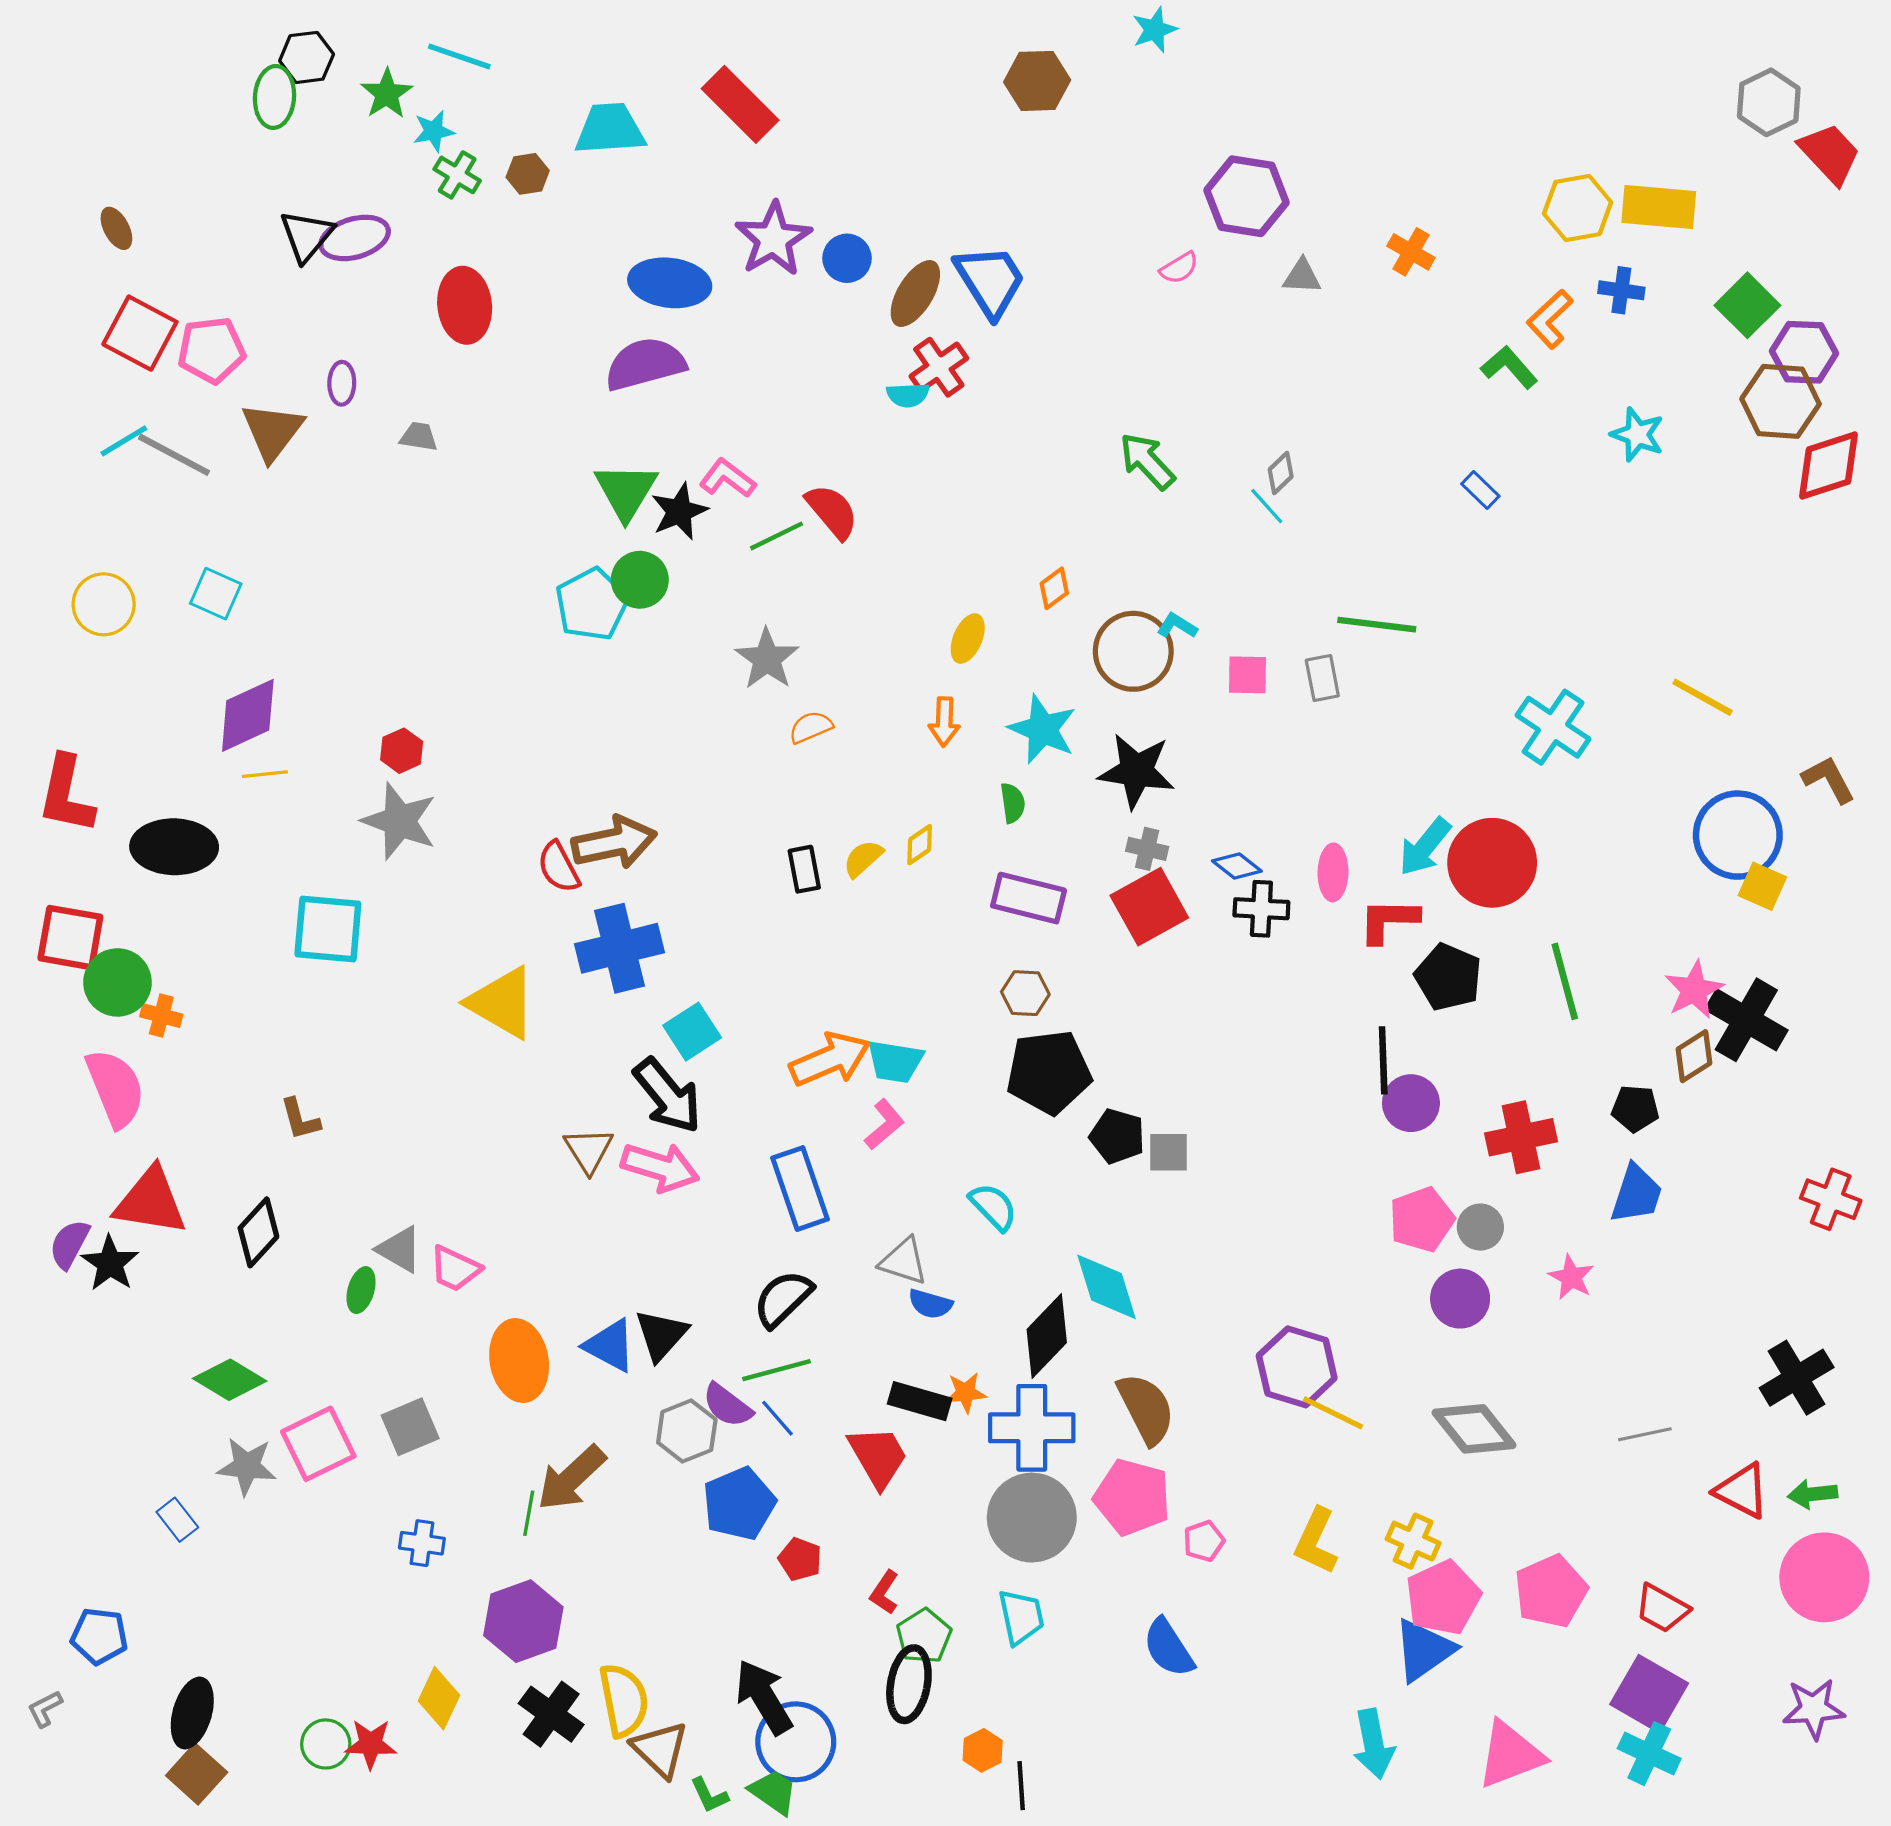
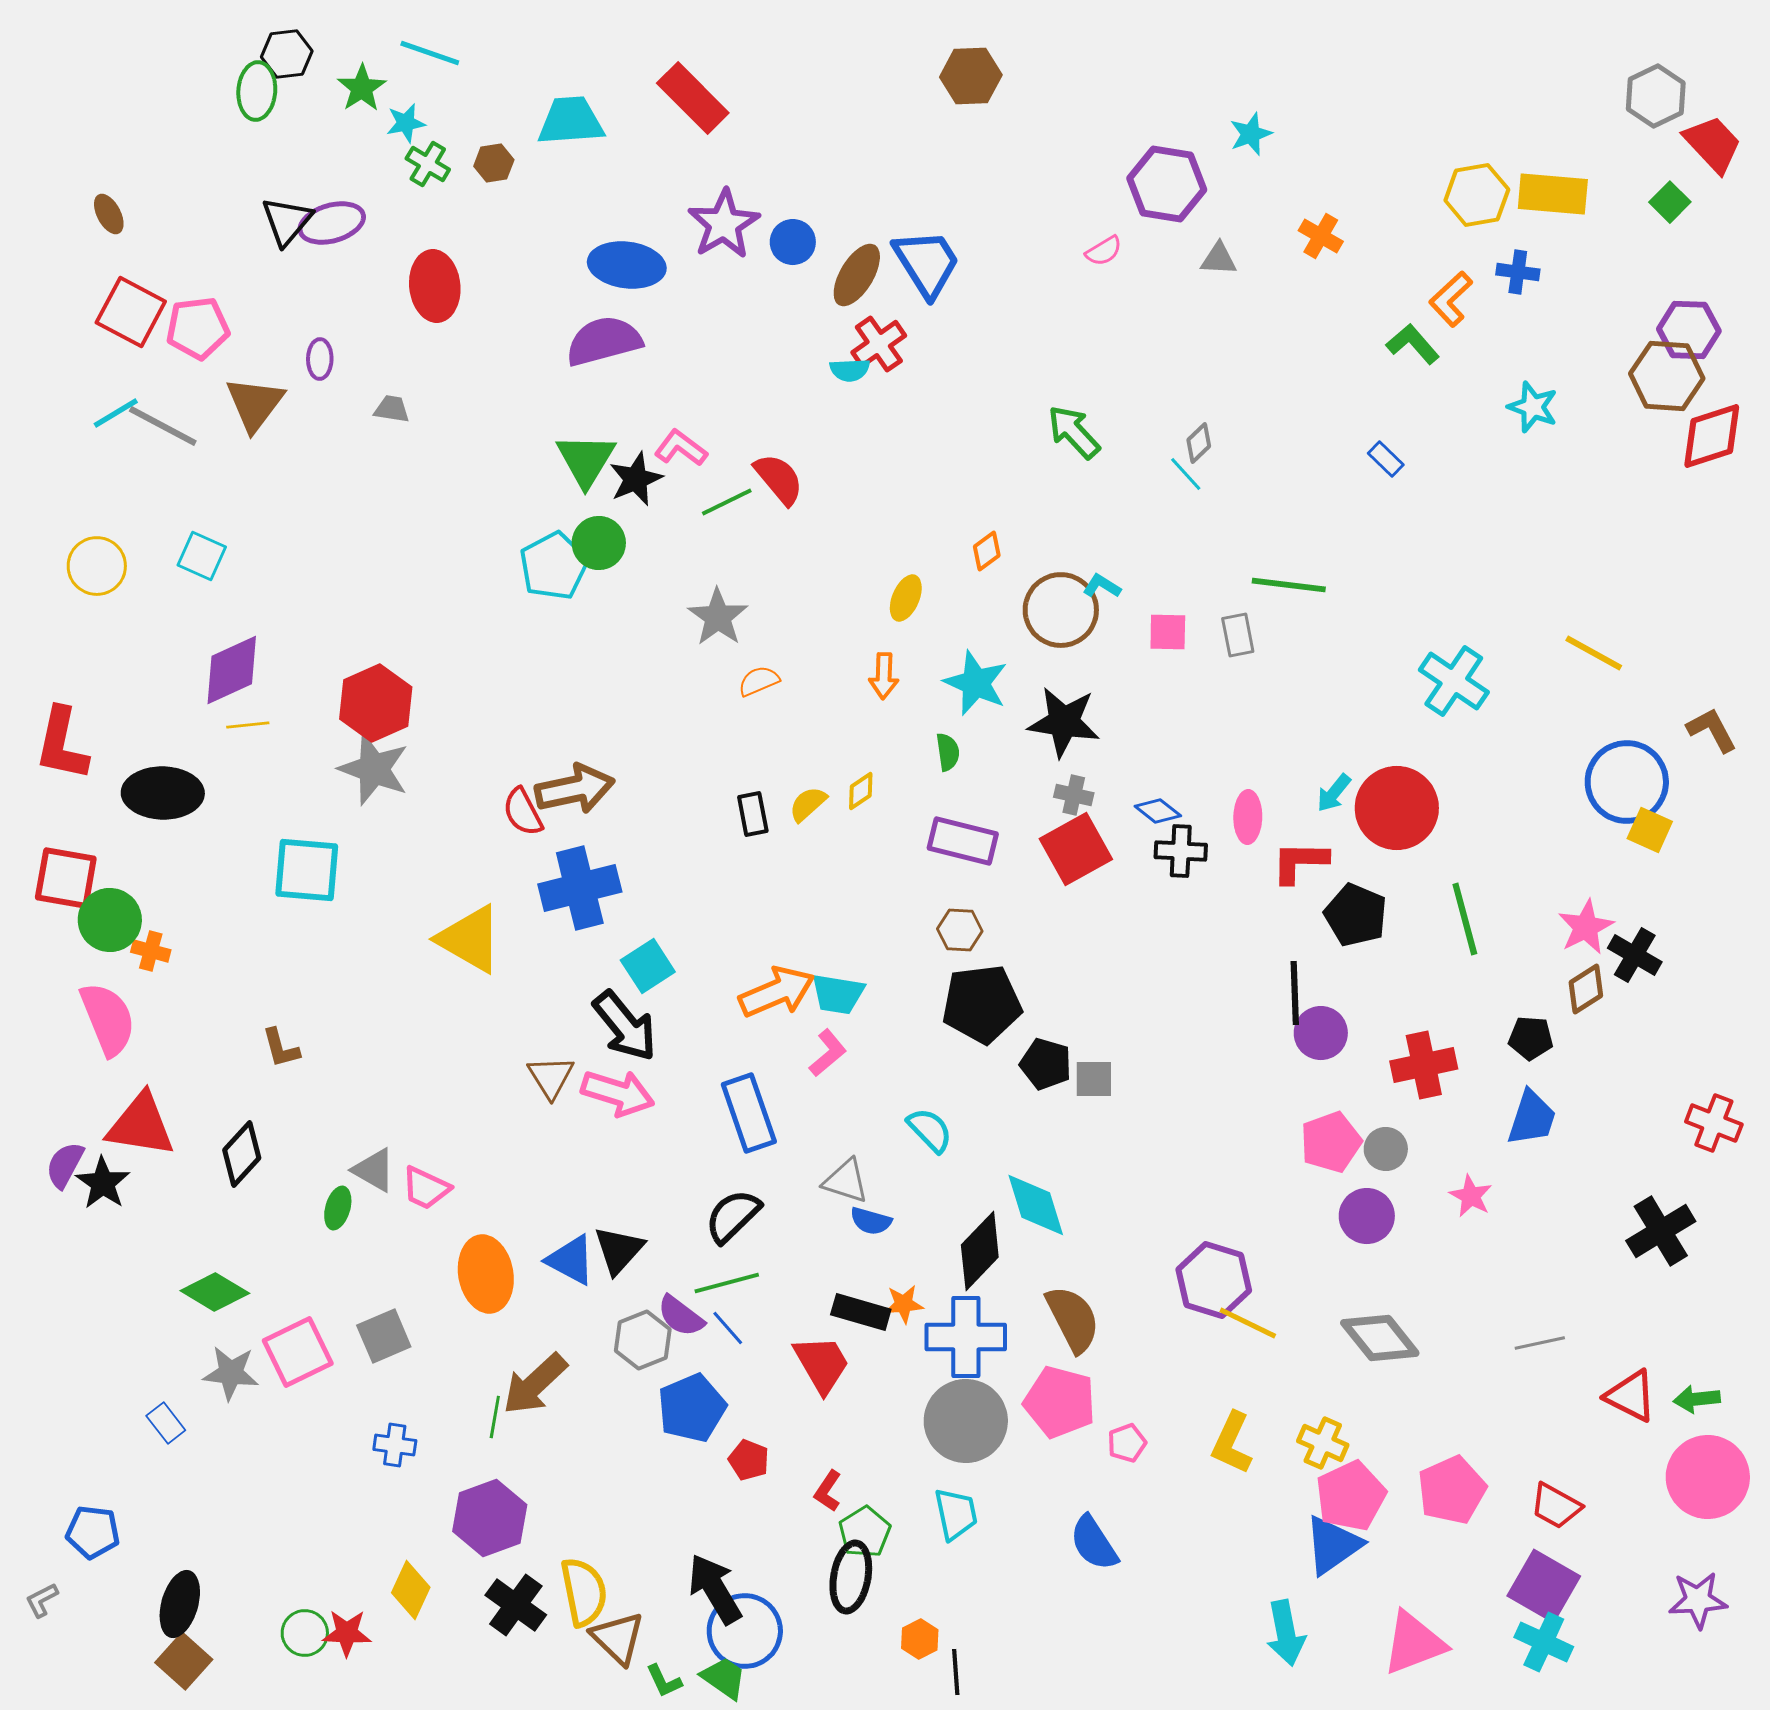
cyan star: (1155, 30) -> (1251, 134), moved
green square: (1747, 305) -> (1670, 202), moved, size x0.7
red hexagon: (402, 751) -> (376, 703), size x1.8
cyan arrow: (1425, 847) -> (1334, 793), size x0.7
black cross: (1746, 1020) -> (1635, 955), size x0.7
black cross: (1797, 1378) -> (1661, 1231), moved

